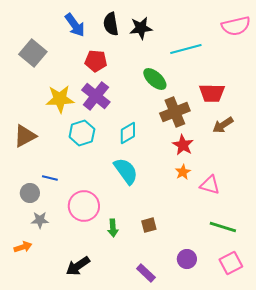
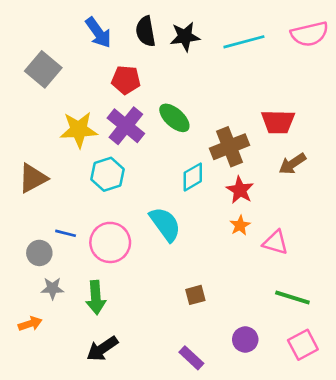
cyan line: (186, 49) -> (244, 42), moved
green ellipse: (155, 79) -> (174, 118), moved
cyan diamond: (128, 133) -> (193, 177), moved
pink circle: (84, 206) -> (110, 242), moved
green arrow: (113, 228) -> (96, 298), moved, size x1.4

